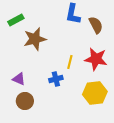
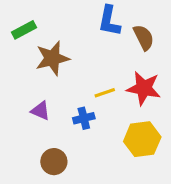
yellow line: (70, 62) -> (105, 93), turned 56
purple triangle: (19, 79) -> (40, 111), moved
brown circle: (25, 101) -> (54, 162), moved

